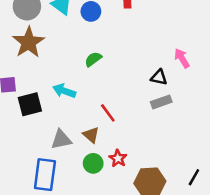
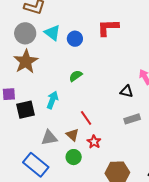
cyan arrow: (64, 91) -> (52, 100), turned 90
gray rectangle: (161, 102) -> (132, 119), moved
red star: (118, 158) -> (94, 142), moved
blue rectangle: (45, 175) -> (36, 165), turned -60

